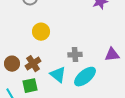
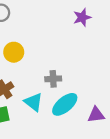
purple triangle: (112, 55) -> (96, 115), moved

